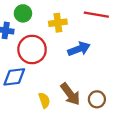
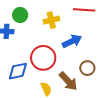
red circle: (32, 49) -> (43, 58), moved
brown circle: (97, 99) -> (87, 68), moved

